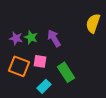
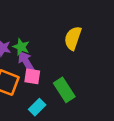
yellow semicircle: (93, 23) -> (73, 38), moved
purple arrow: (54, 38) -> (26, 62), moved

